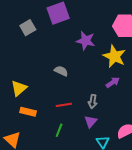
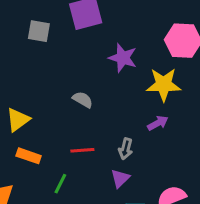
gray square: (28, 28) -> (39, 31), turned 35
yellow star: (114, 56) -> (164, 85), turned -30
green line: (59, 130) -> (60, 184), moved

